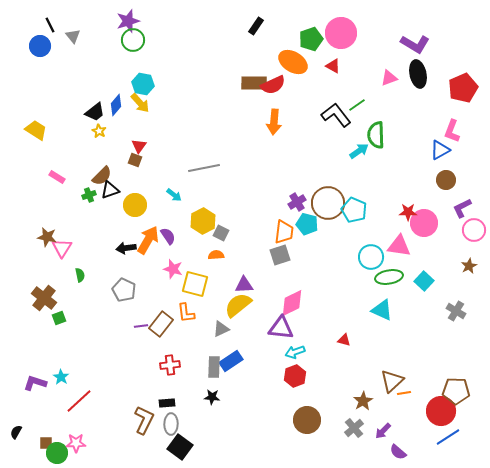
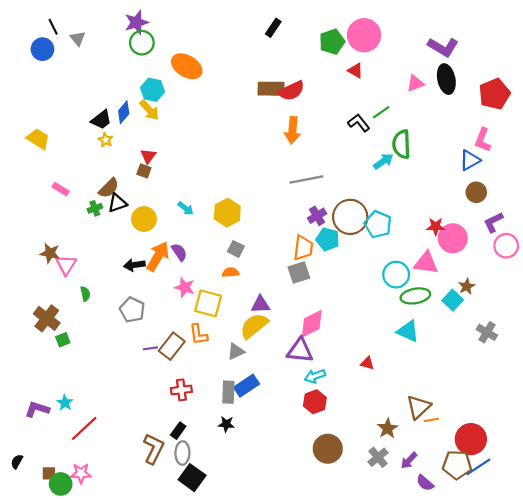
orange ellipse: (293, 62) -> (187, 66), moved
black L-shape: (336, 115) -> (359, 123), size x0.7
gray line: (204, 168) -> (306, 179), moved
yellow hexagon: (203, 221) -> (227, 213), moved
brown star: (469, 266) -> (467, 286), moved
brown pentagon: (456, 391) -> (457, 465), moved
black rectangle: (167, 403) -> (178, 431), turned -49

